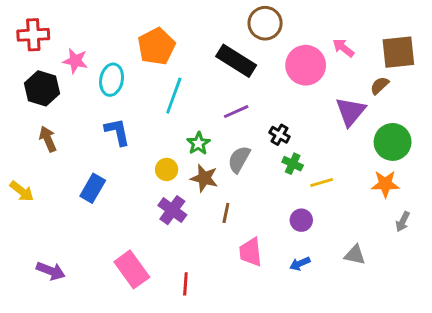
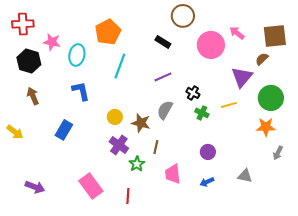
black rectangle: (236, 61) -> (163, 42), size x0.6
green star: (198, 143) -> (137, 164), moved
yellow line: (322, 183) -> (229, 105), moved

